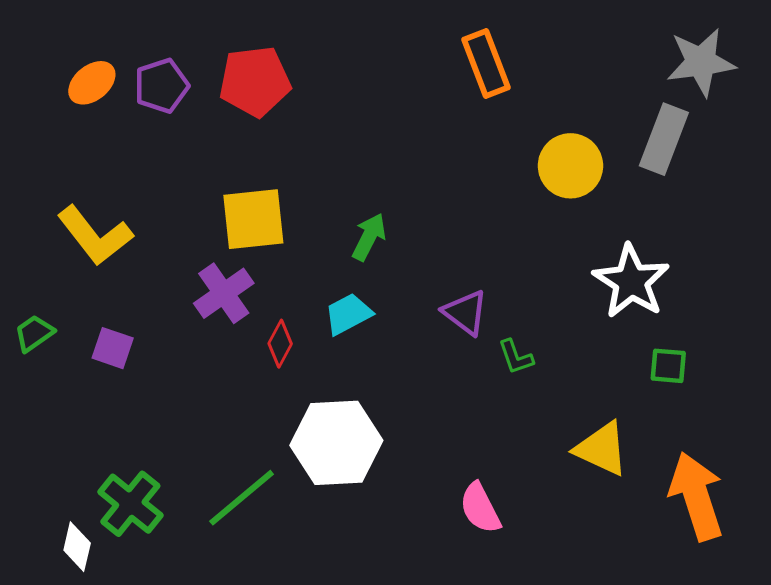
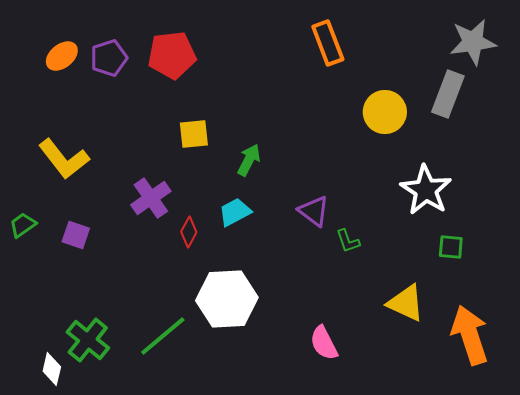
yellow square: (253, 219) -> (194, 134), moved, size x0.7

